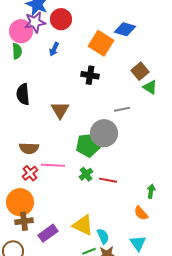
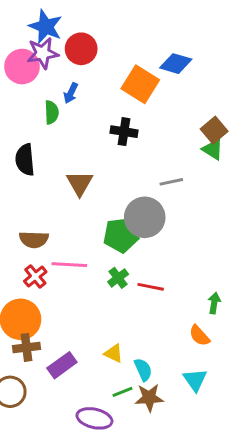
green semicircle: (17, 51) -> (52, 112), moved
brown square: (140, 71) -> (214, 130), moved
yellow triangle: (83, 225) -> (114, 353), size x0.6

